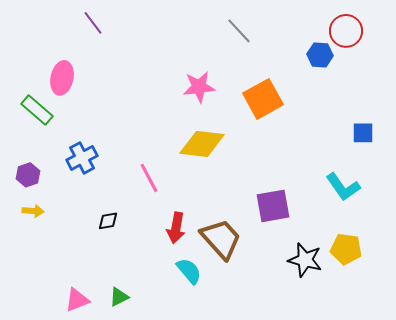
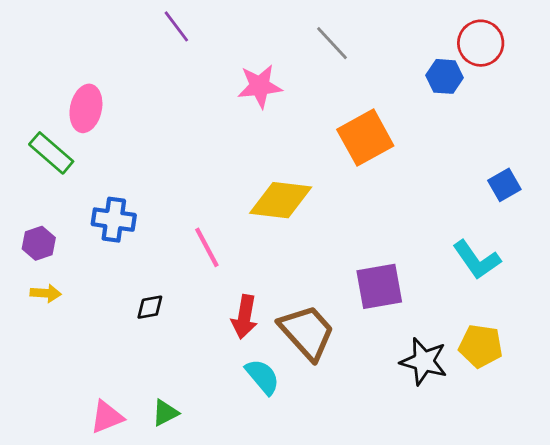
purple line: (93, 23) -> (176, 26), moved
pink star: (199, 87) -> (260, 86), moved
blue square: (363, 133) -> (504, 185), turned -30
blue cross: (82, 158) -> (114, 220), turned 36

